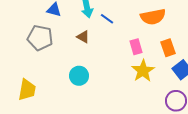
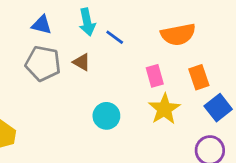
gray pentagon: (40, 38) -> (43, 63), moved
cyan circle: (79, 76) -> (106, 116), moved

